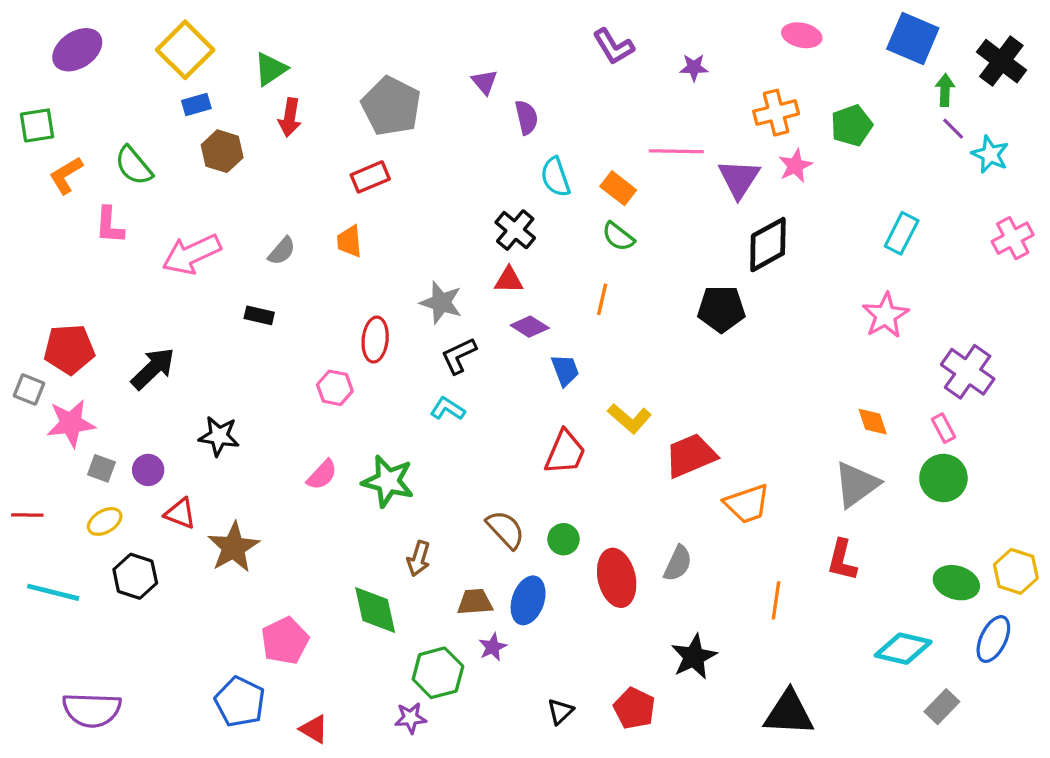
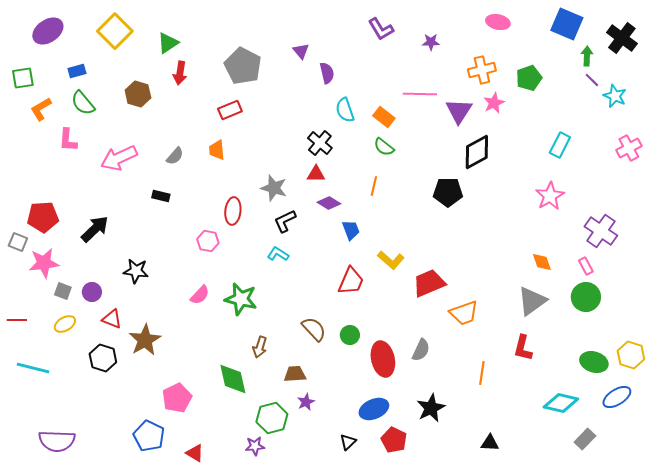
blue rectangle: (196, 104) -> (77, 71), moved
black hexagon: (135, 576) -> (103, 358), moved
blue ellipse: (528, 600) -> (374, 409), moved, turned 48
blue ellipse: (993, 639) -> (617, 397), turned 32
black triangle: (789, 713) -> (490, 443), size x0.6

